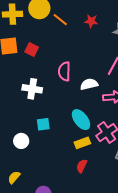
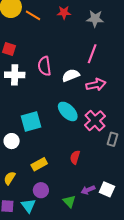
white cross: (32, 89) -> (15, 75), moved
cyan square: (43, 124) -> (31, 121), size x1.5
yellow rectangle: (82, 143) -> (39, 164), moved

